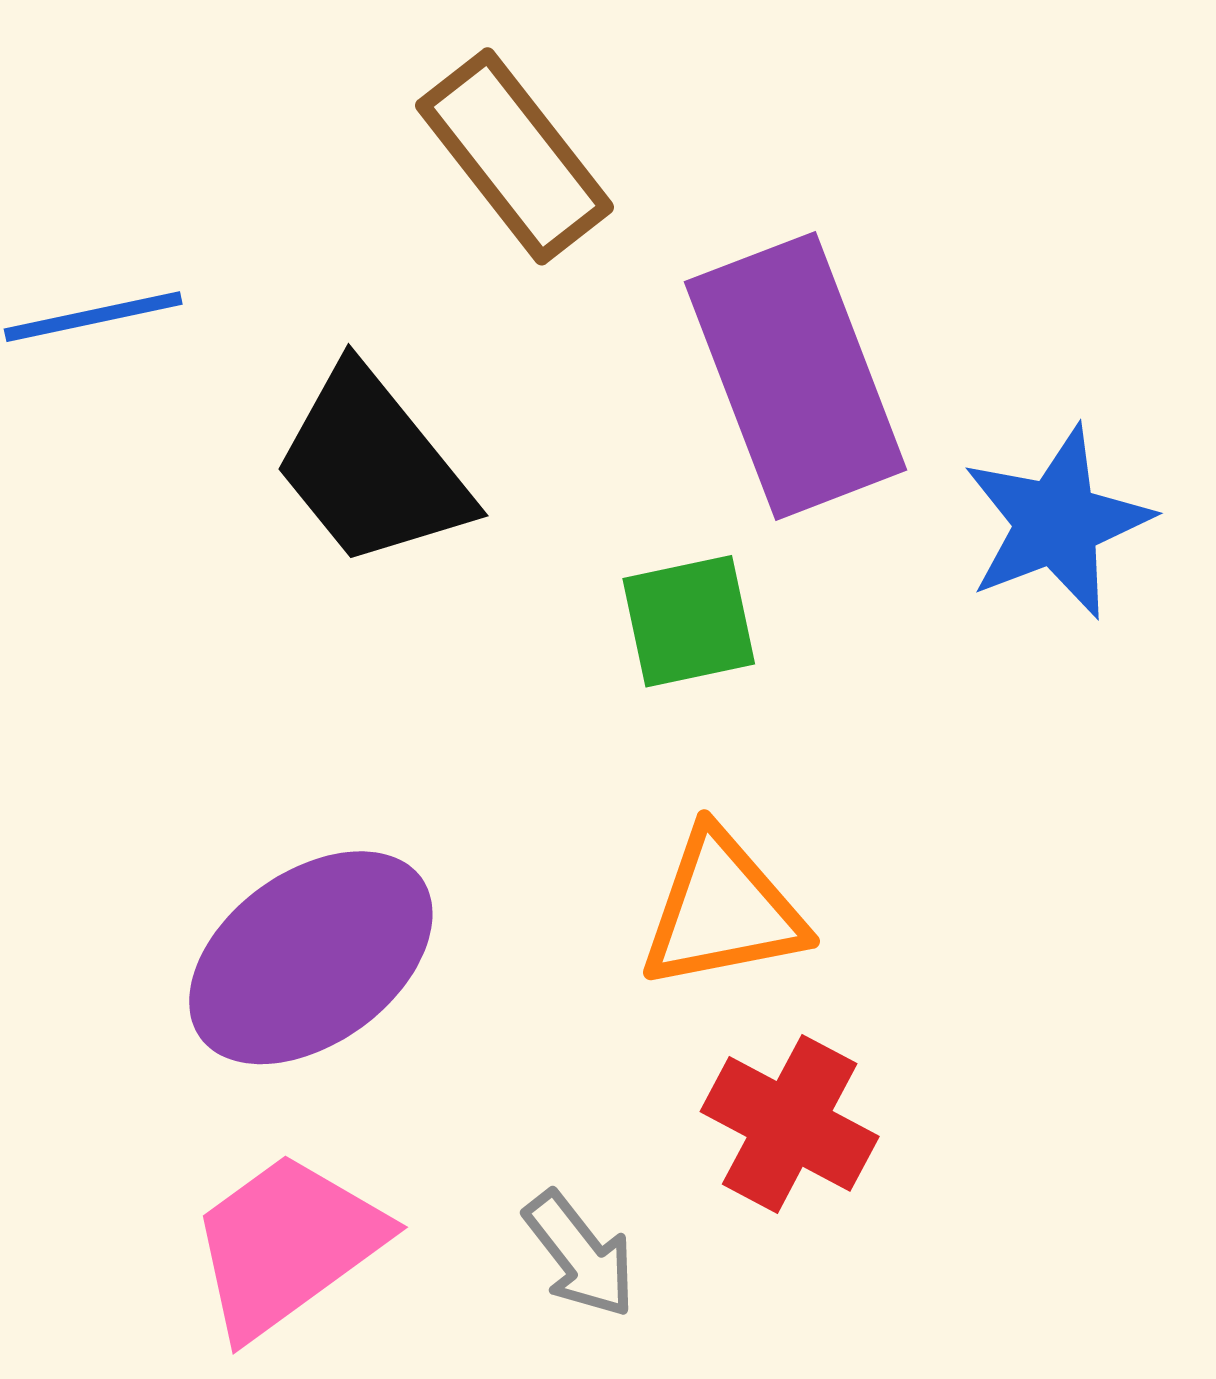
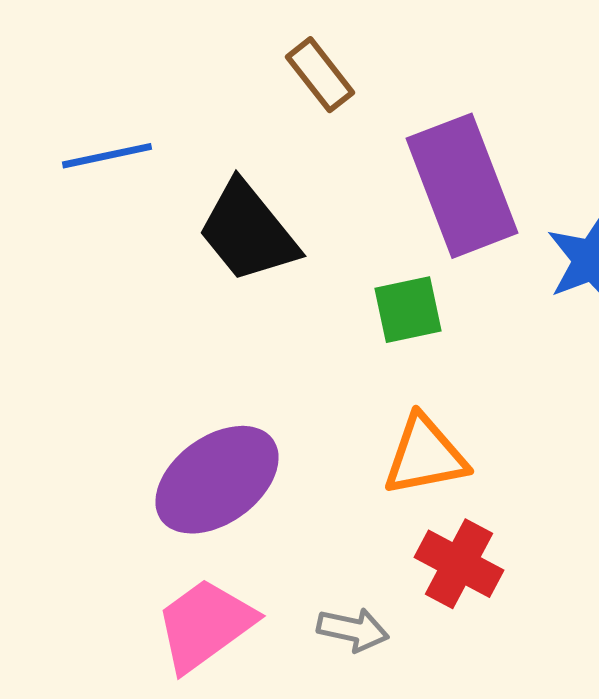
brown rectangle: (515, 156) -> (320, 75), size x0.7
gray arrow: (580, 1255) -> (353, 630), turned -40

